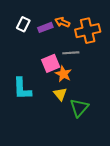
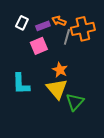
gray line: (71, 53) -> (67, 37), moved, turned -70
pink square: (51, 63) -> (39, 46), moved
yellow triangle: (60, 94) -> (57, 89), size x1.6

